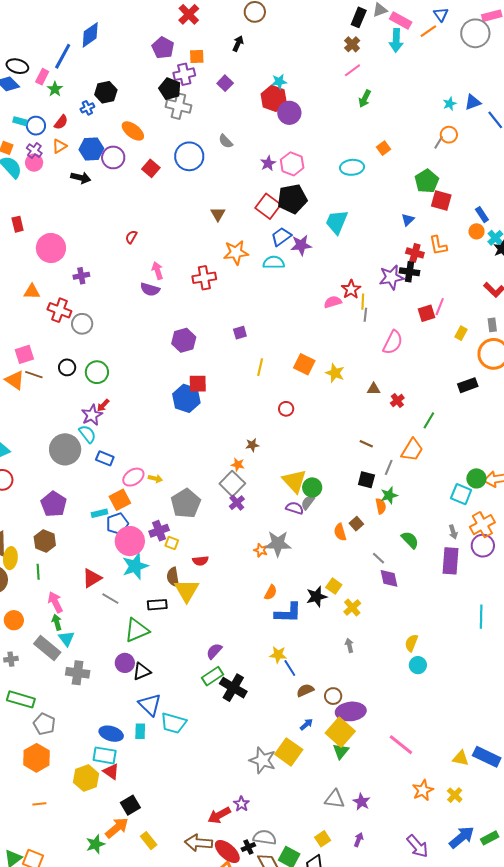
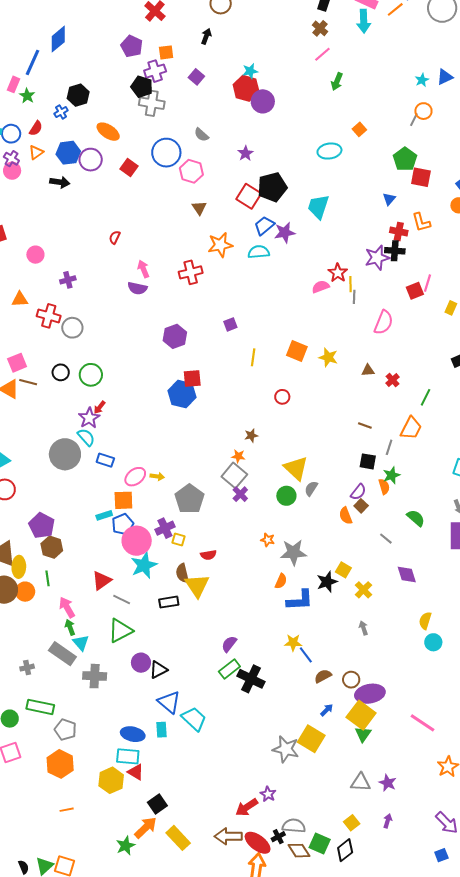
pink hexagon: (292, 164) -> (191, 171), moved
pink circle: (51, 248) -> (35, 255), size x0.6
green circle: (312, 487) -> (286, 496), moved
orange square: (120, 500) -> (123, 500), turned 30
purple pentagon: (54, 504) -> (42, 526), moved
purple semicircle: (295, 508) -> (358, 492), moved, turned 114
gray star: (278, 544) -> (293, 552), moved
purple diamond: (389, 578) -> (407, 575), moved
orange circle: (14, 620) -> (25, 592), moved
green triangle: (137, 630) -> (120, 631), moved
cyan trapezoid: (173, 723) -> (194, 719), turned -148
yellow rectangle: (149, 841) -> (178, 838), size x1.4

